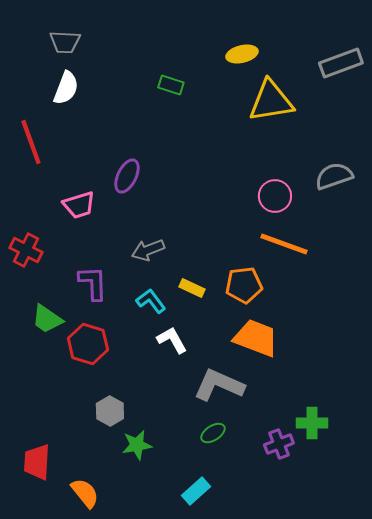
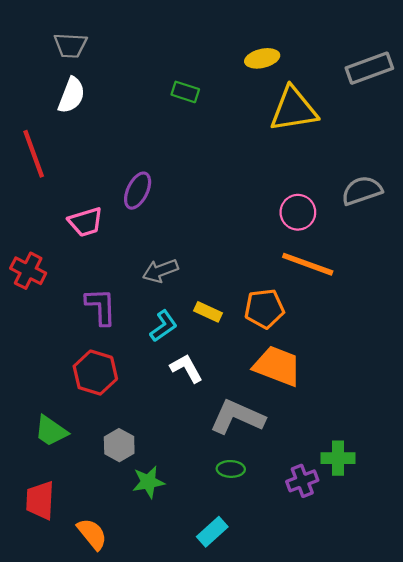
cyan L-shape: (151, 301) -> (164, 326), turned 92
green trapezoid: (47, 319) -> (51, 431), moved
green ellipse: (213, 433) -> (231, 469), turned 35

